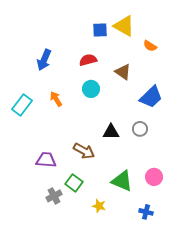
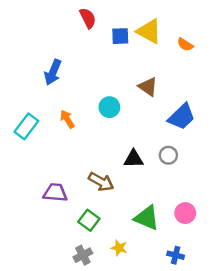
orange semicircle: (150, 46) -> (185, 45), moved
red semicircle: (88, 60) -> (88, 18), moved, turned 78
gray cross: (54, 196) -> (83, 255), moved

